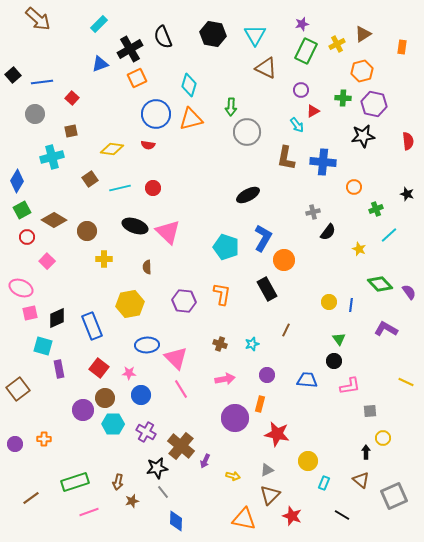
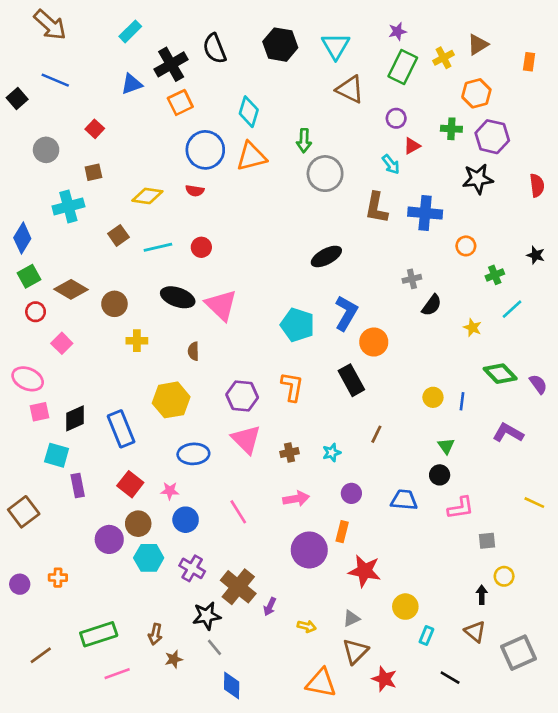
blue line: (42, 82) -> (55, 80), moved, turned 30
brown cross: (220, 344) -> (290, 453), turned -32
pink triangle: (176, 358) -> (246, 439), moved

